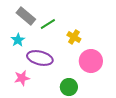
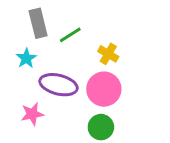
gray rectangle: (26, 16) -> (38, 23), turned 36
pink circle: (91, 61) -> (104, 89), moved

